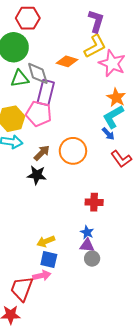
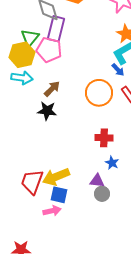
green triangle: (20, 78) -> (30, 38), moved, turned -42
orange circle: (73, 151) -> (99, 93), moved
blue star: (87, 232) -> (112, 163), moved
yellow arrow: (46, 241) -> (56, 177), size x1.5
red trapezoid: (22, 289) -> (32, 182), moved

